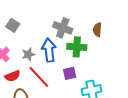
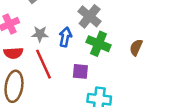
brown semicircle: (97, 30) -> (136, 47), moved
blue arrow: (49, 50) -> (65, 37), size x0.7

